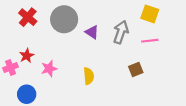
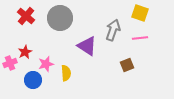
purple triangle: (92, 32) -> (87, 46), moved, size x1.5
yellow semicircle: (89, 76) -> (66, 73), moved
blue circle: (27, 94) -> (33, 80), moved

